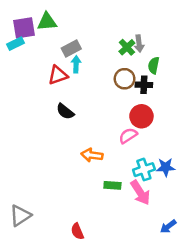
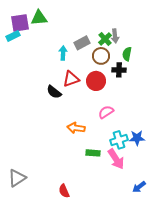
gray rectangle: (71, 48) -> (82, 43), moved
red triangle: (58, 75) -> (71, 79), moved
brown circle: (125, 79) -> (101, 56), moved
red circle: (141, 116) -> (96, 81), moved

